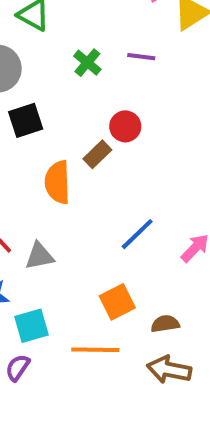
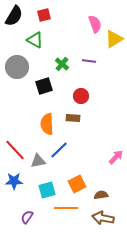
black square: (26, 120) -> (44, 86), moved
brown rectangle: (97, 154) -> (73, 118), moved, turned 48
blue line: (137, 234) -> (59, 150), moved
cyan square: (32, 326) -> (47, 190), moved

